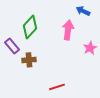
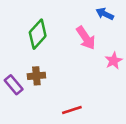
pink arrow: (68, 30) -> (86, 38), turned 138
purple rectangle: (12, 46) -> (14, 85), moved

